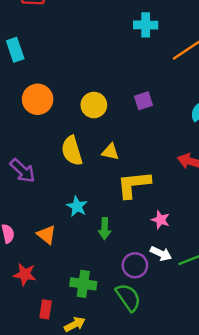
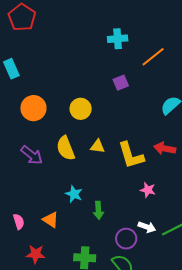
purple square: (144, 101) -> (121, 83), moved
purple arrow: (23, 171) -> (32, 155), moved
yellow L-shape: (134, 184) -> (131, 155), moved, turned -96
pink star: (161, 220) -> (148, 190), moved

